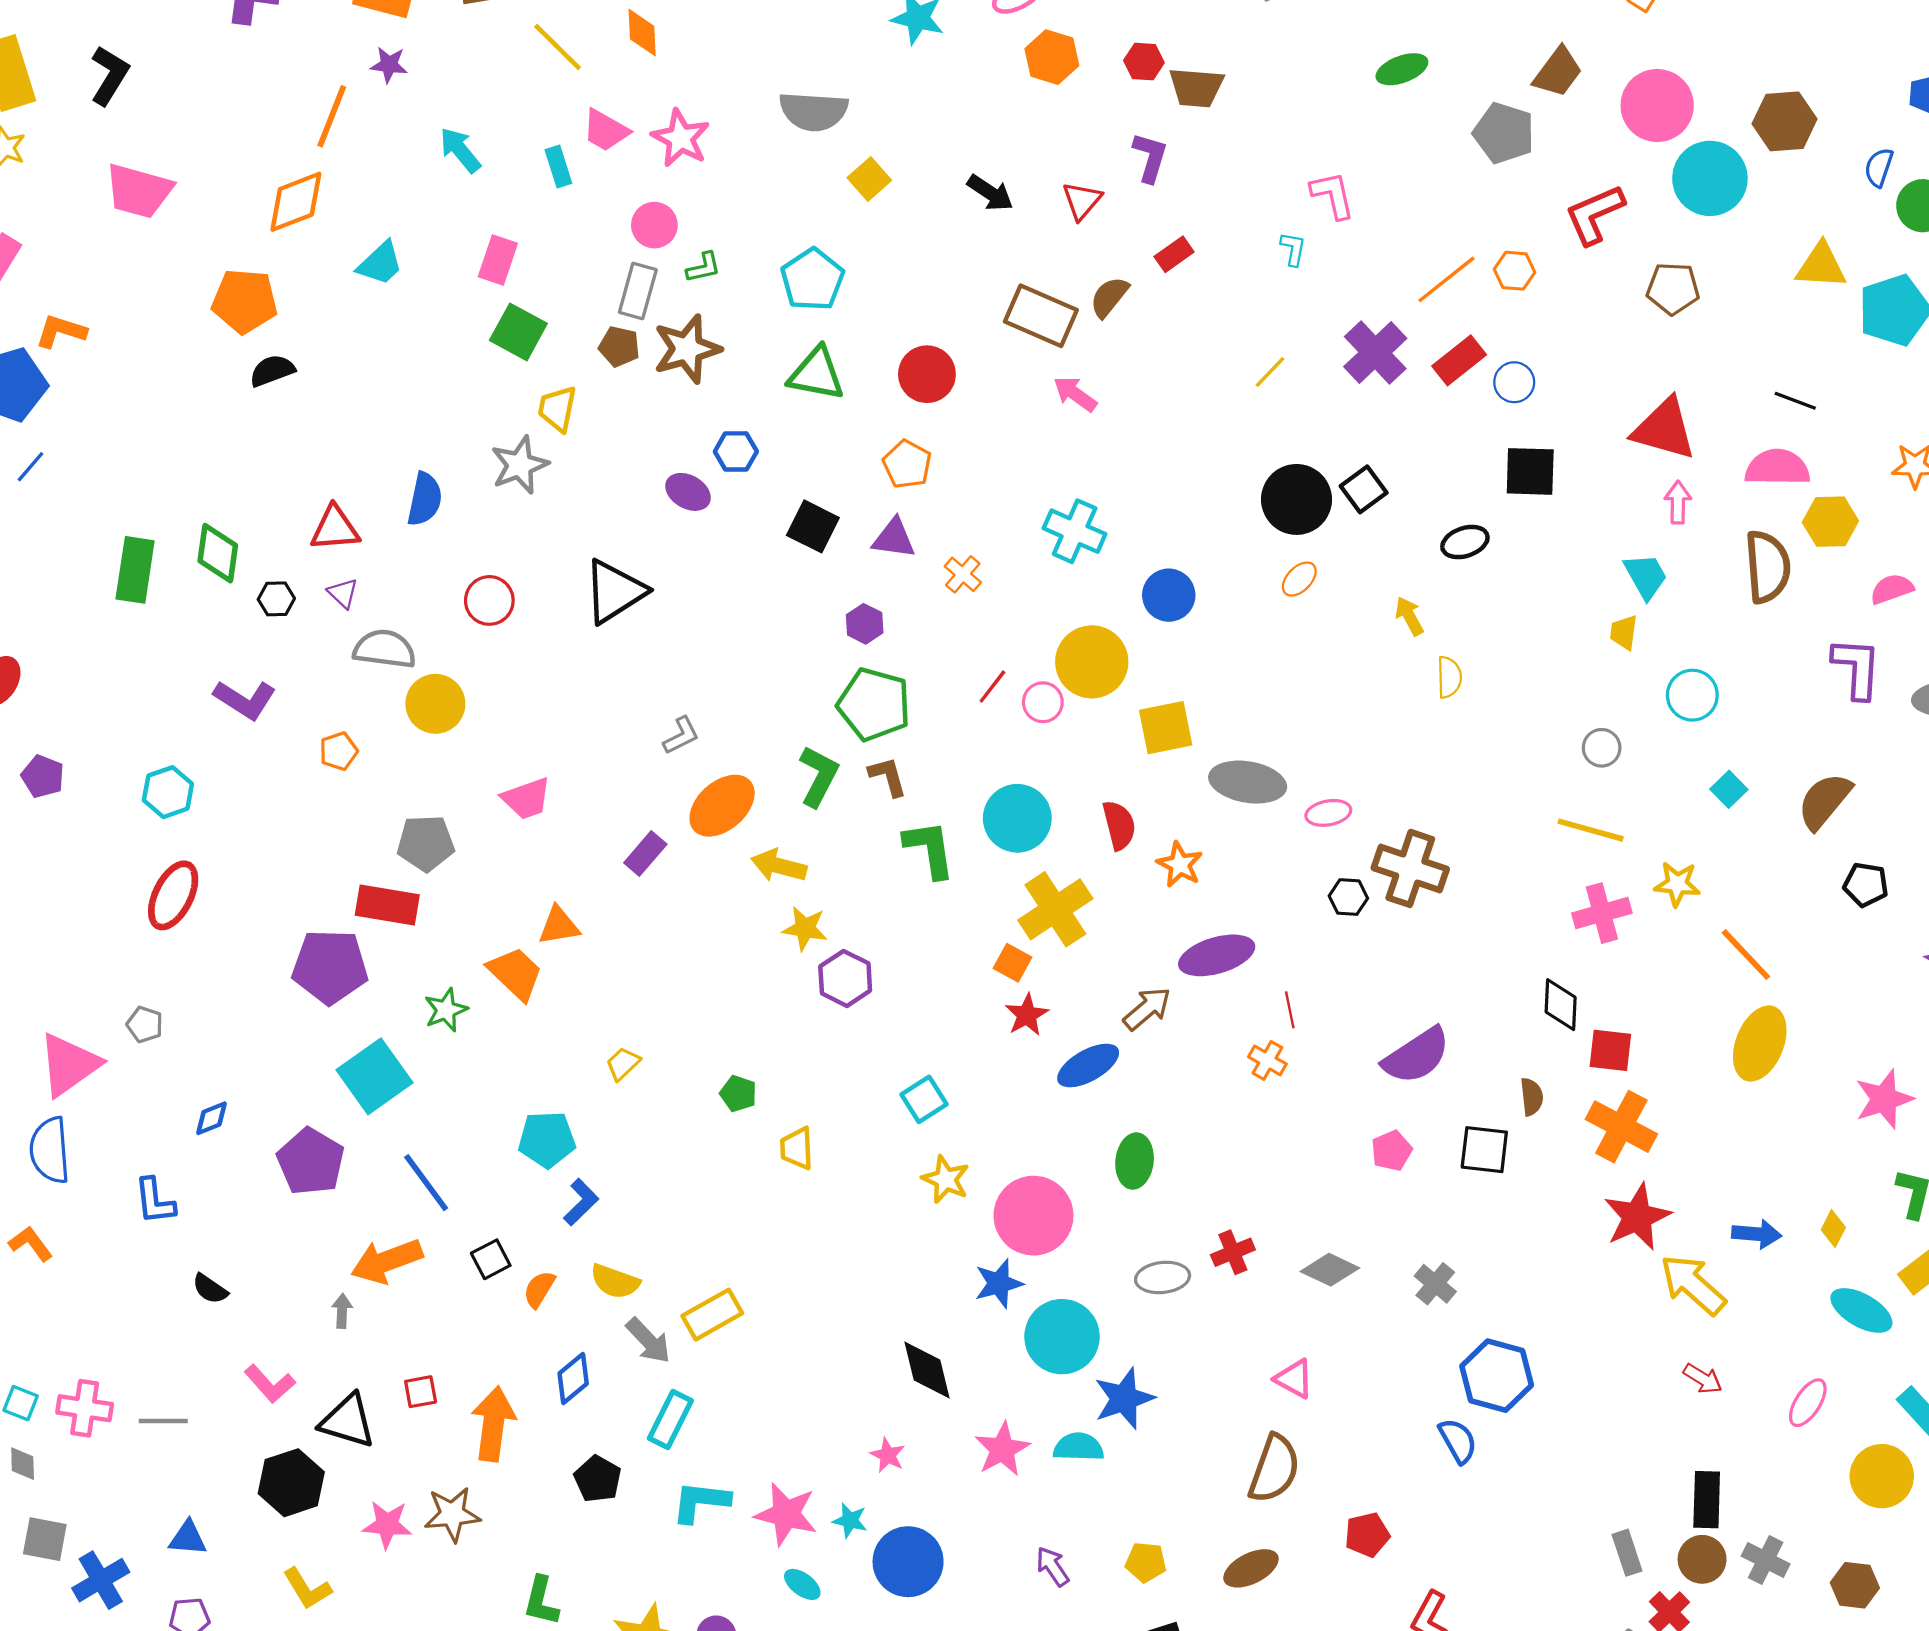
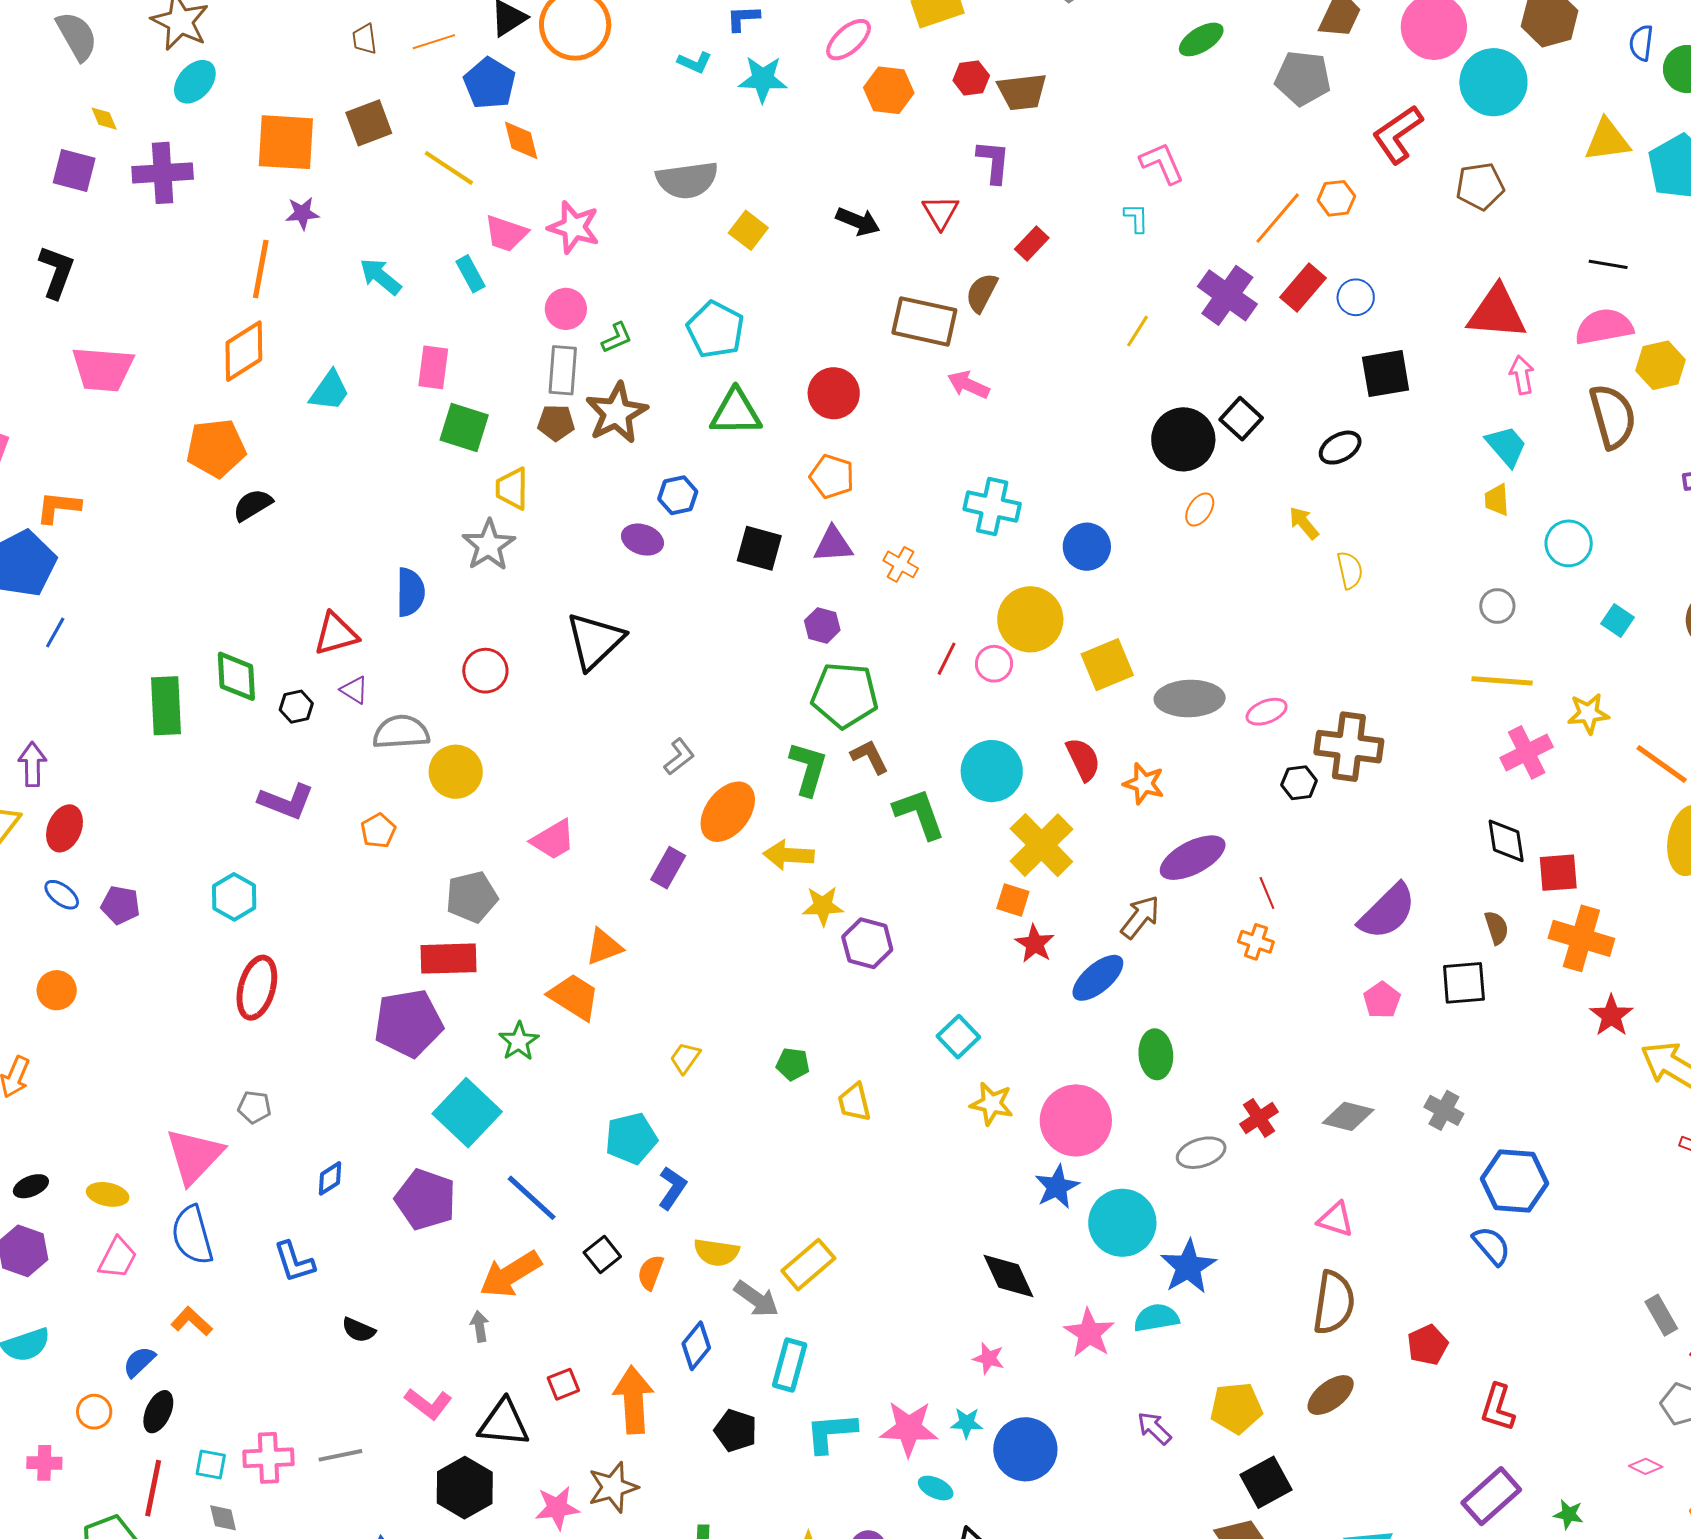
red star: (1637, 1217) -> (1611, 1016), size x0.7
yellow pentagon: (1146, 1562) -> (1236, 1408), size x1.4

